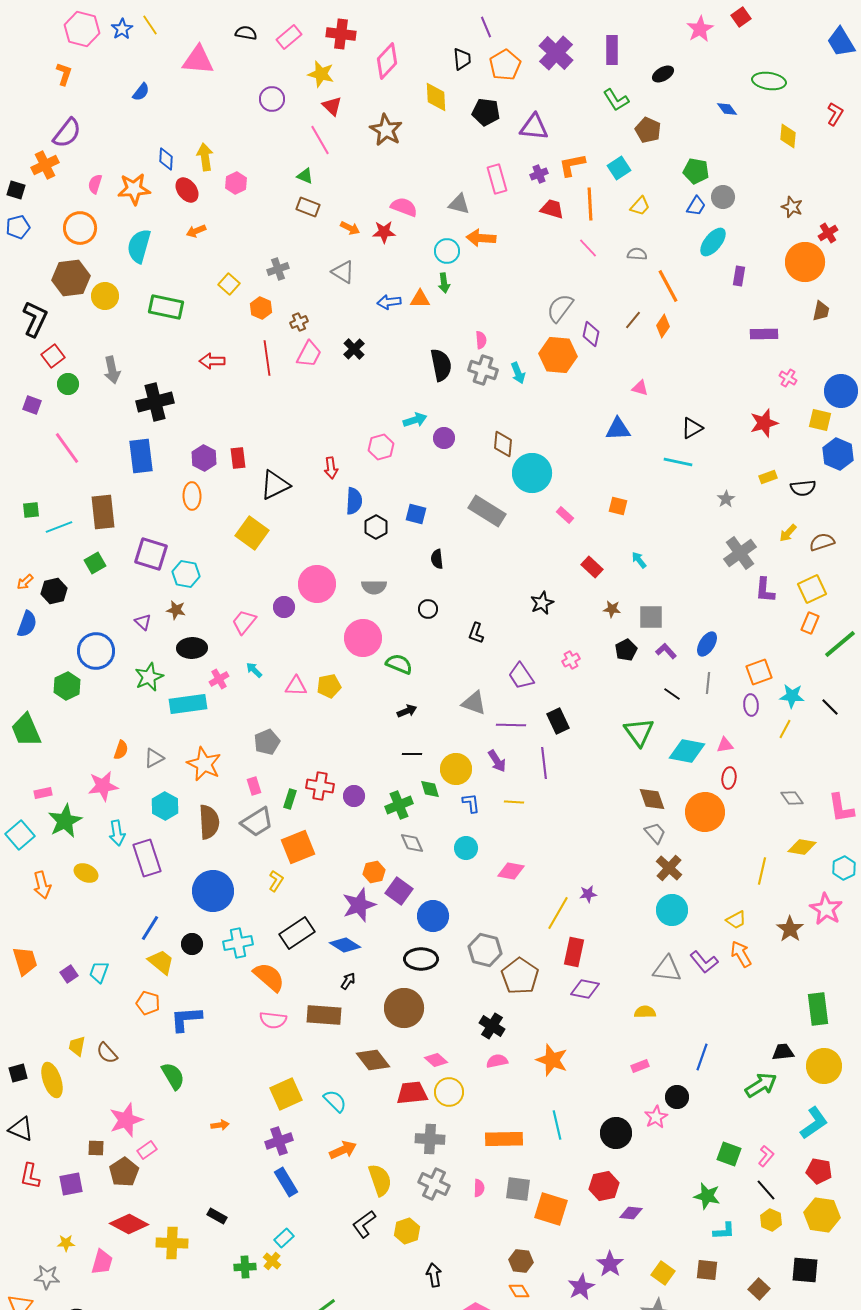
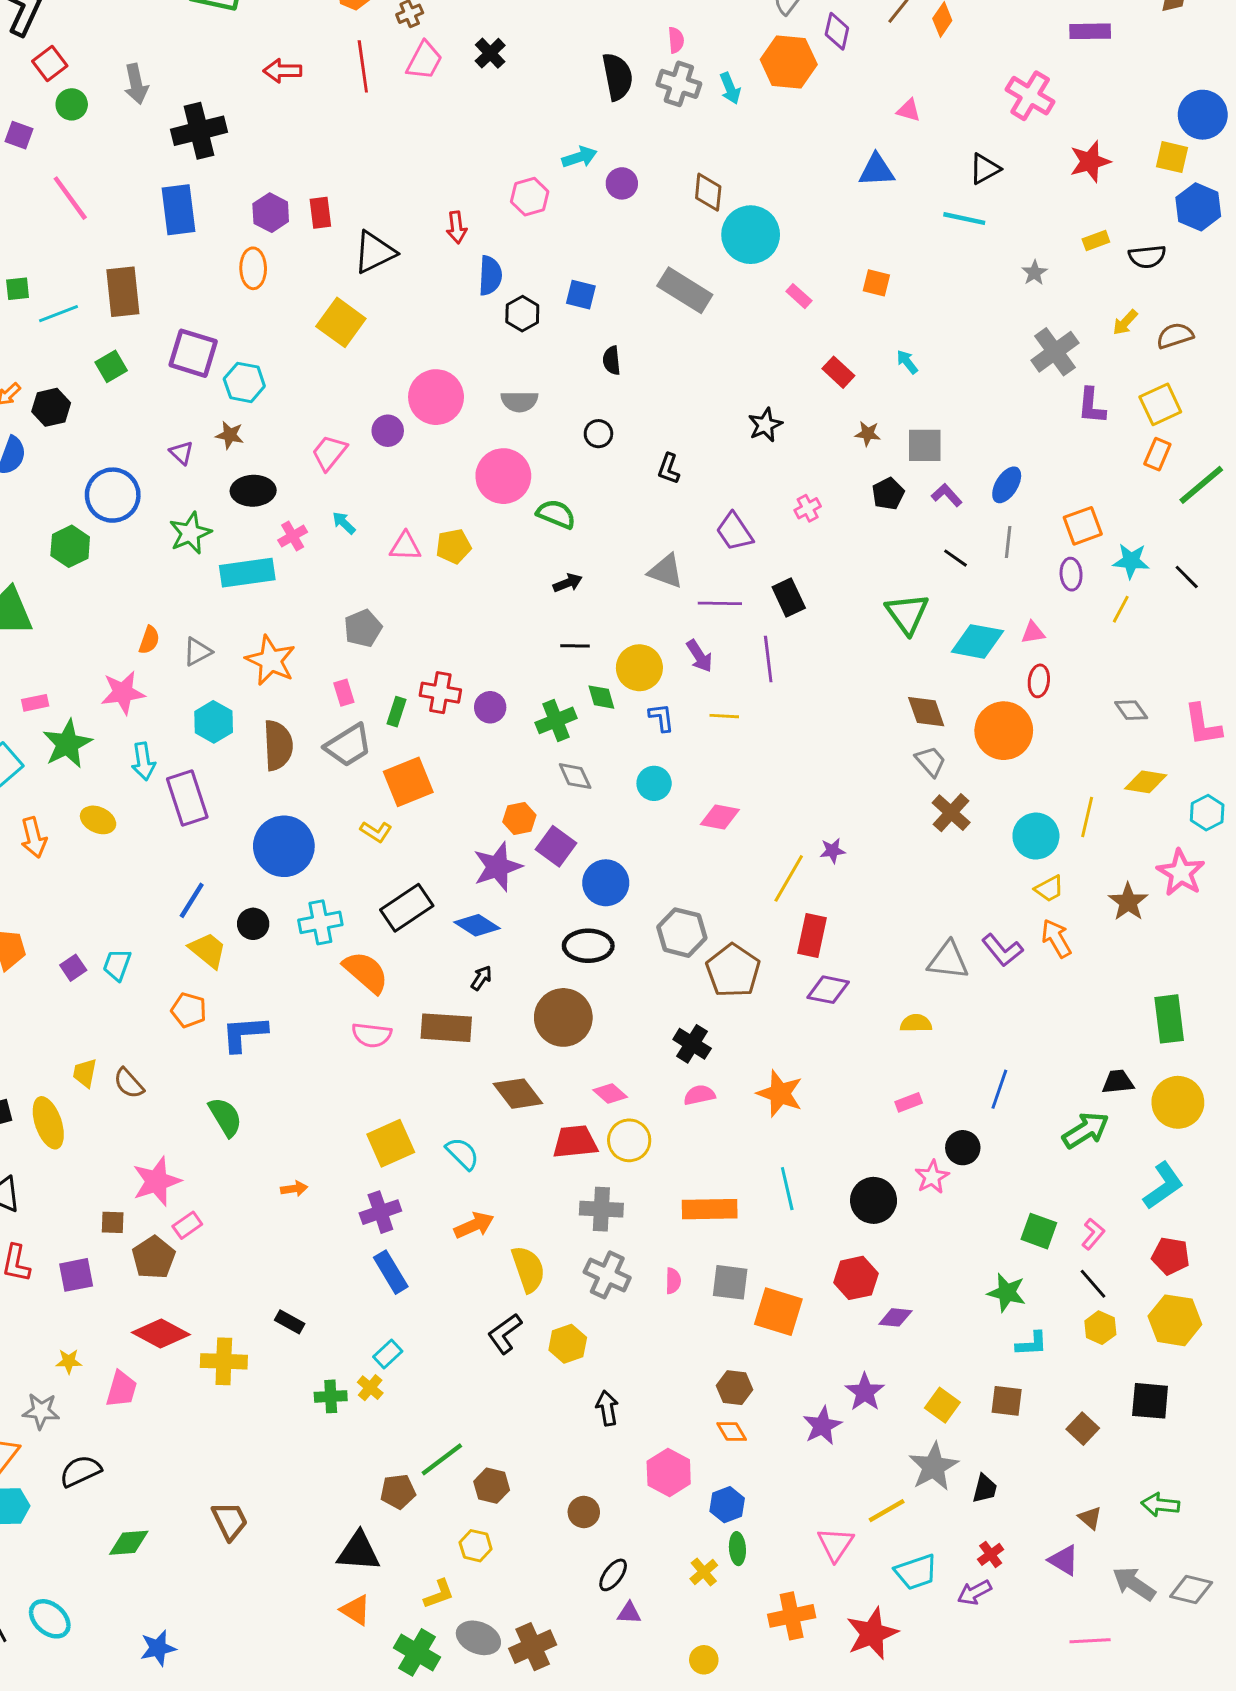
pink cross: (788, 378) -> (1030, 96), moved, size x1.8
yellow L-shape: (276, 881) -> (376, 832), turned 90
cyan circle: (672, 910) -> (1036, 836), moved

